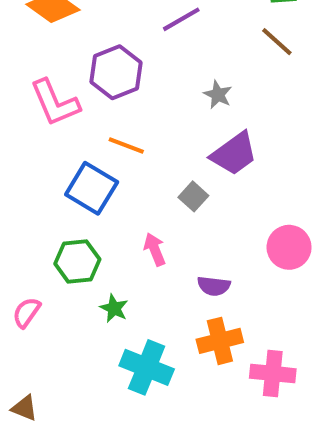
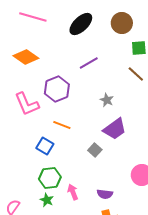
blue square: (92, 188) -> (45, 146), size x0.7
pink arrow: (155, 249) -> (73, 192), moved
green hexagon: (77, 262) -> (50, 178), moved
green star: (114, 308) -> (47, 200), moved

